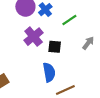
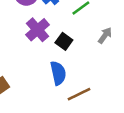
black square: (55, 47) -> (64, 41), turned 32

